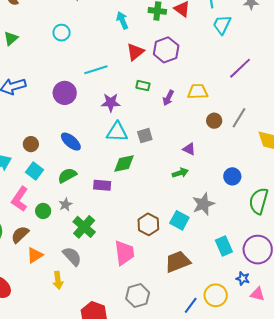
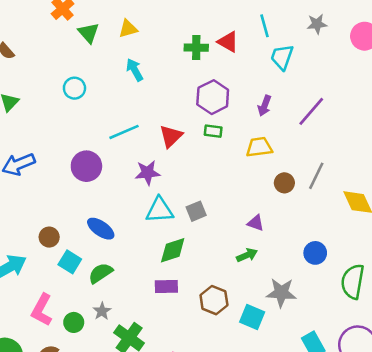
cyan arrow: (122, 20) -> (135, 70), moved
red triangle: (135, 52) -> (171, 136), moved
green rectangle: (143, 86) -> (213, 131), moved
purple arrow: (168, 98) -> (265, 106), moved
cyan square: (35, 171) -> (70, 262), moved
purple rectangle: (102, 185) -> (166, 287), moved
gray star: (203, 204) -> (281, 293), turned 30
brown hexagon: (148, 224) -> (214, 300), moved

